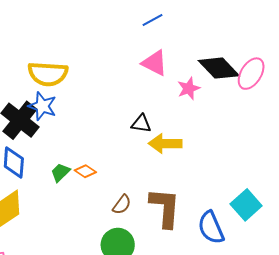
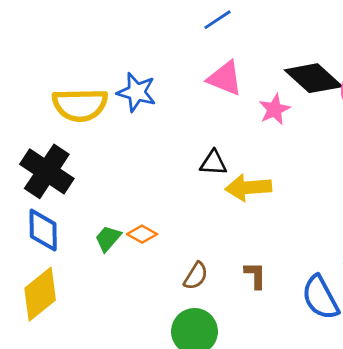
blue star: (42, 106) -> (137, 92), moved
brown L-shape: (165, 208) -> (255, 275), size x0.5

